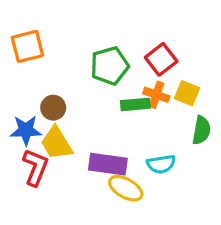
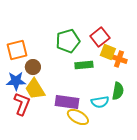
orange square: (27, 46) -> (17, 50), moved
yellow square: (187, 93) -> (108, 52), moved
orange cross: (156, 95) -> (119, 59), moved
green semicircle: (201, 130) -> (118, 91), moved

